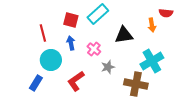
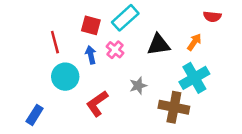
orange arrow: (152, 25) -> (194, 42), moved, turned -136
pink cross: (94, 49) -> (115, 50), moved
blue rectangle: (36, 83) -> (35, 115), moved

